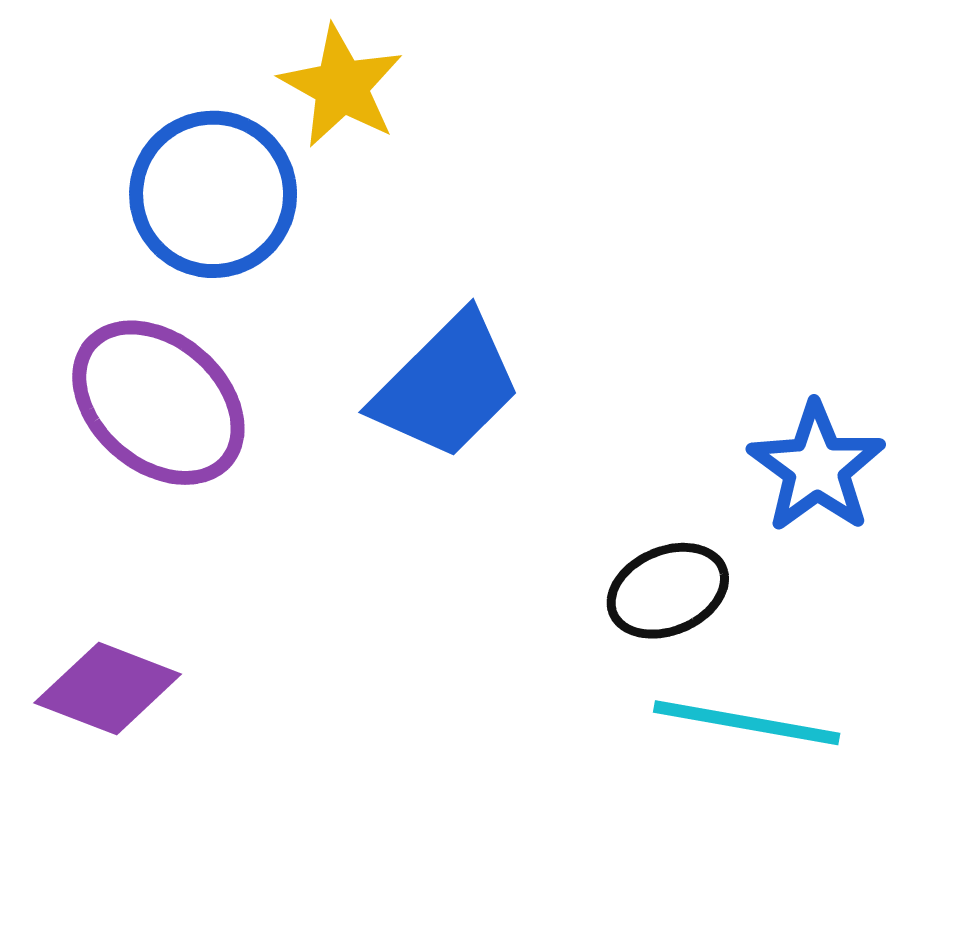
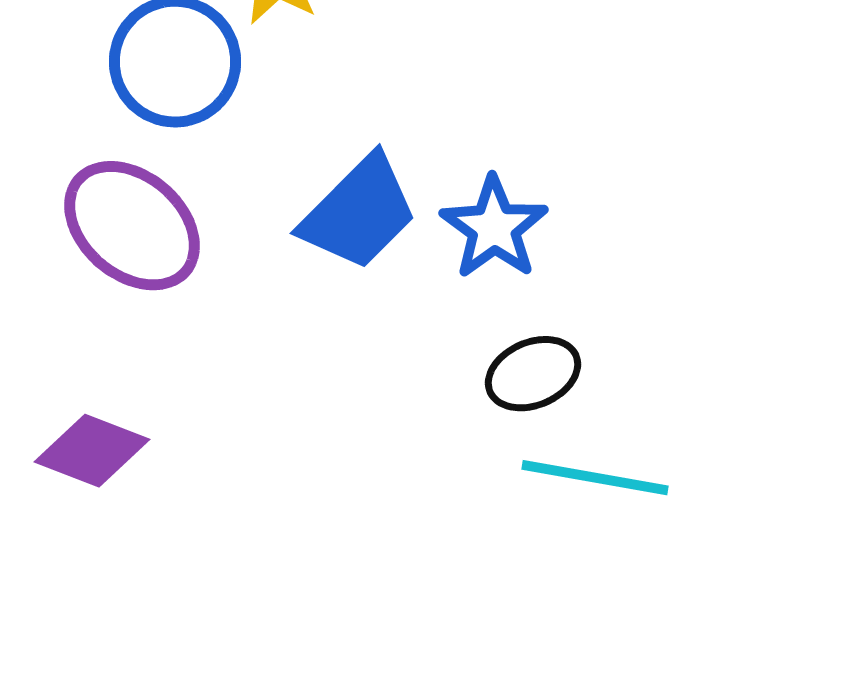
blue star: (816, 467) -> (494, 228), moved

